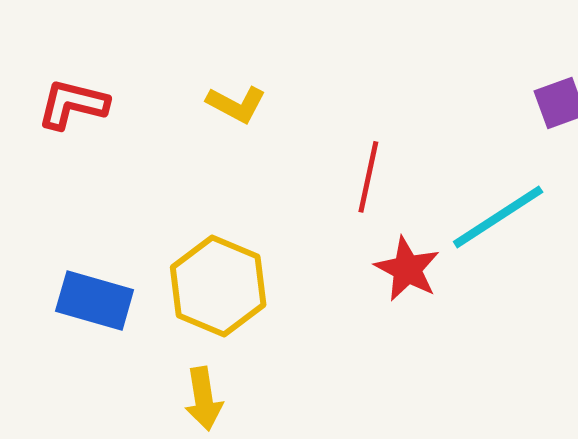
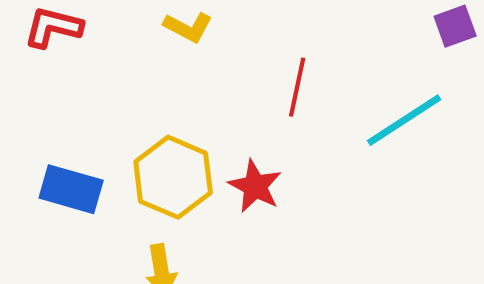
red star: (407, 269) -> (255, 186), moved

